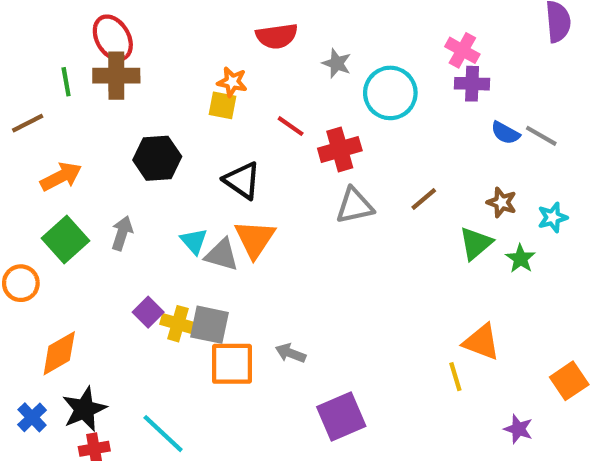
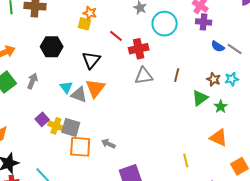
black triangle: (242, 180) -> (91, 60), turned 30
brown line: (424, 199) -> (177, 75), turned -40
cyan star: (553, 217) -> (232, 79), moved
orange triangle: (481, 342) -> (219, 138), moved

